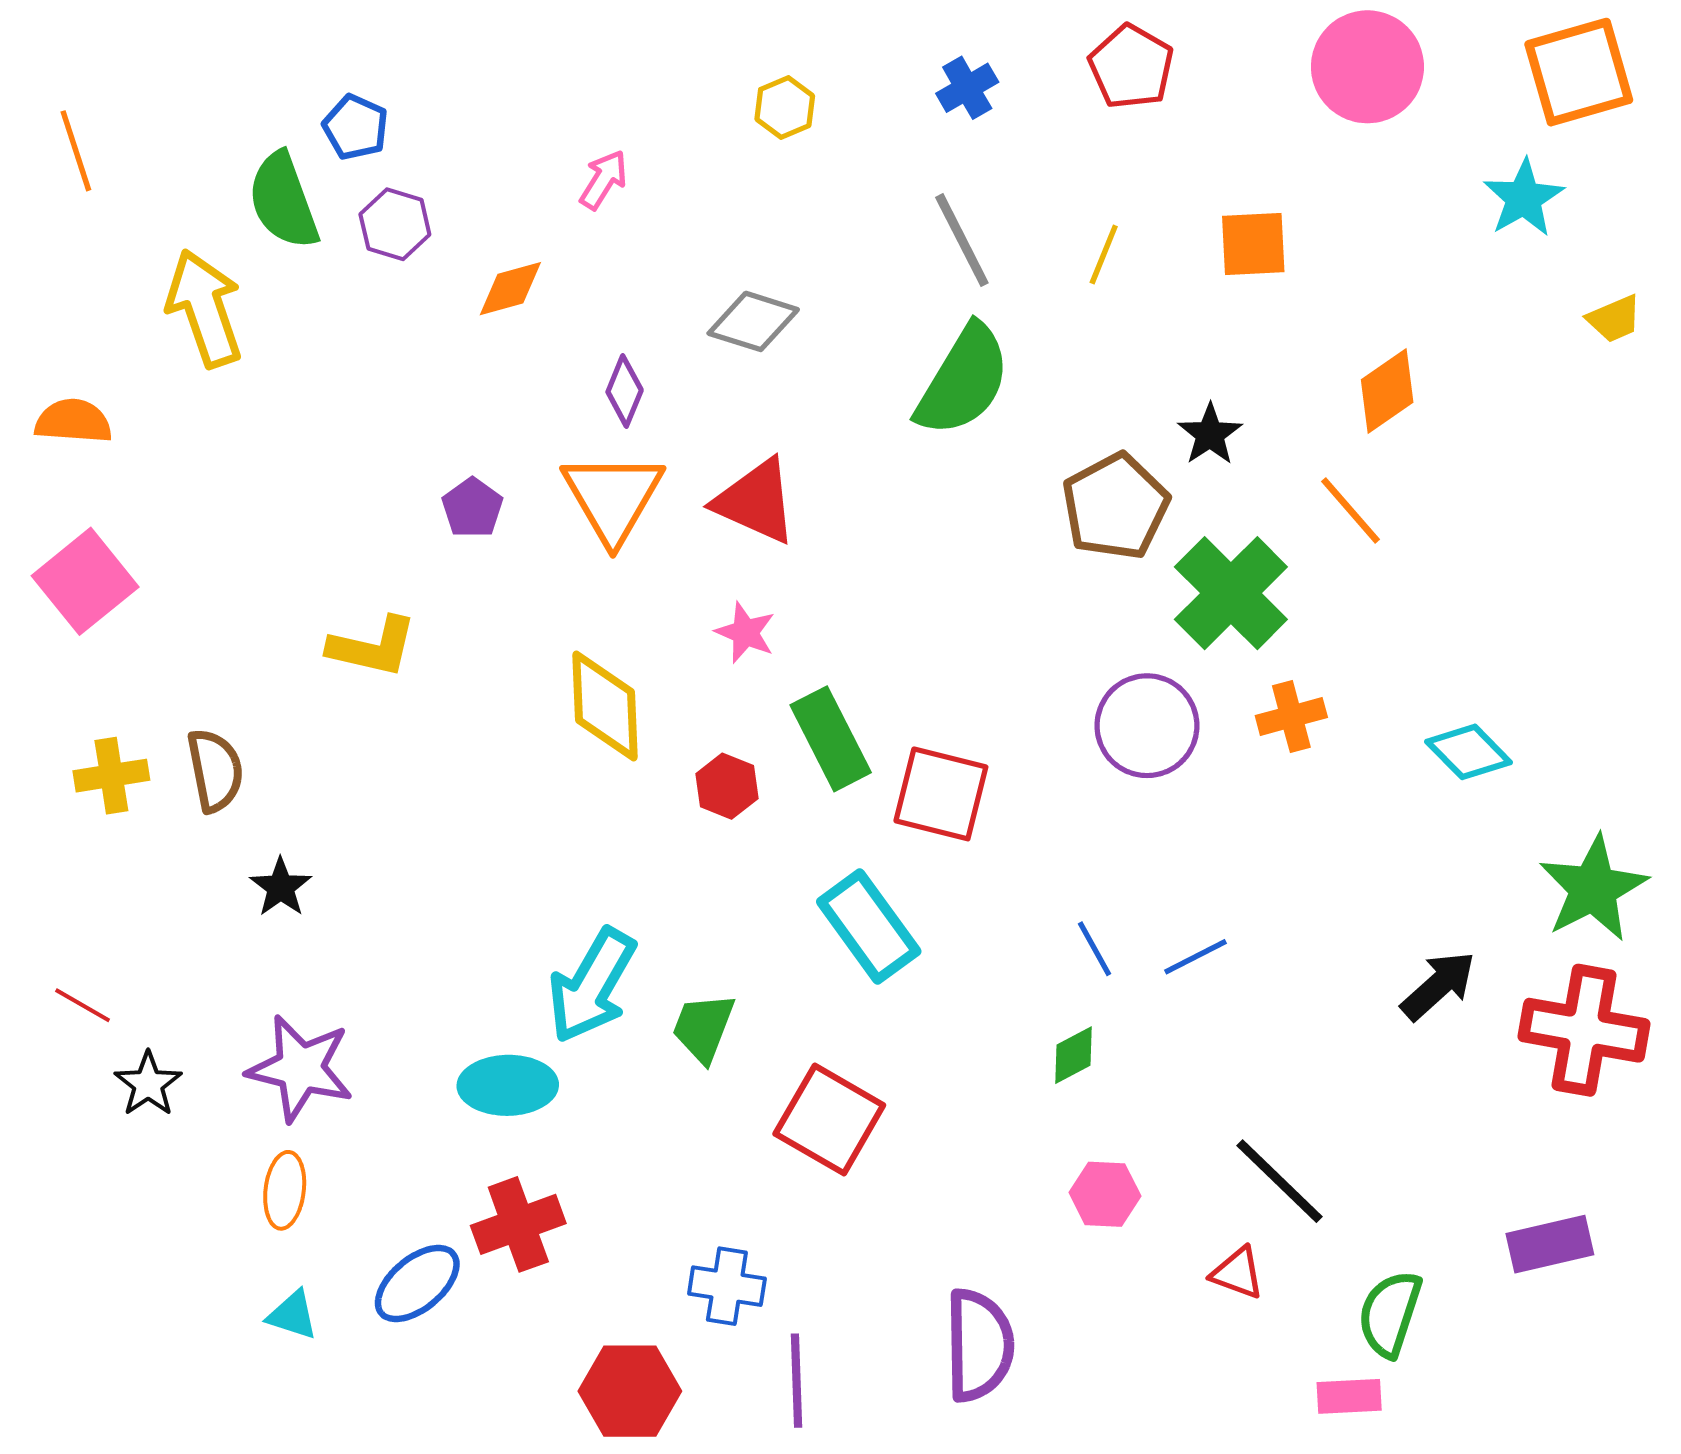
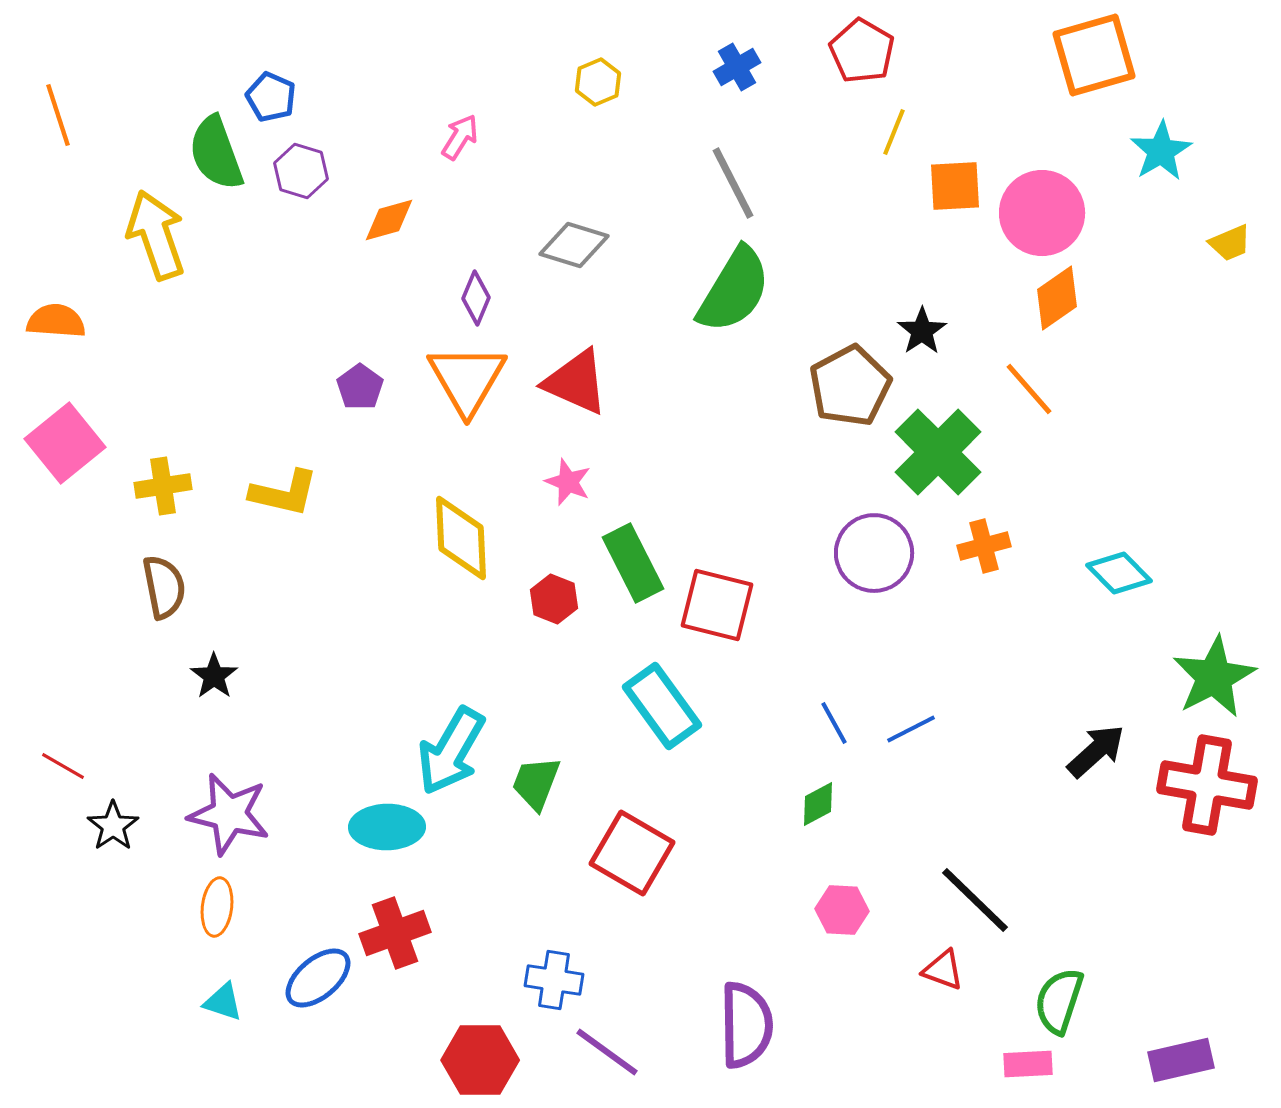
pink circle: (1367, 67) -> (1042, 213), moved
orange square: (1579, 72) -> (1094, 55), moved
yellow line: (1104, 254) -> (894, 132), moved
yellow cross: (111, 776) -> (163, 486), moved
purple rectangle: (1550, 1244) -> (1181, 1060), moved
purple line: (797, 1381) -> (607, 1052), turned -52

